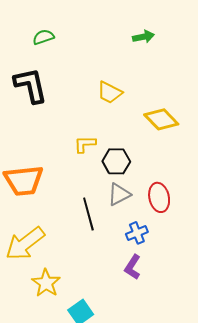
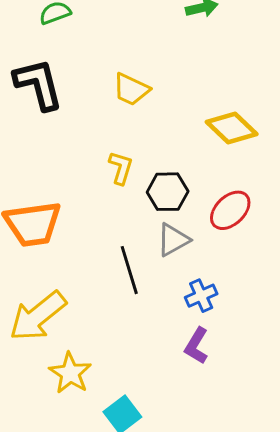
yellow trapezoid: (110, 93) -> (131, 89), moved
yellow L-shape: (85, 144) -> (121, 168), turned 110
red ellipse: (159, 197) -> (230, 210), moved, turned 60

